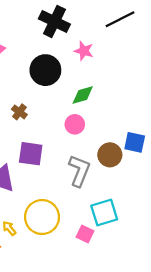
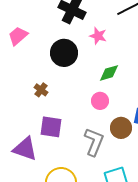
green diamond: (83, 95) -> (109, 73), moved
pink circle: (75, 124) -> (100, 101), moved

